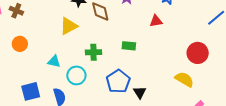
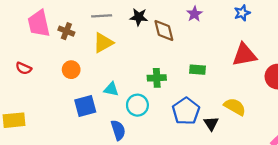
red triangle: (156, 21) -> (244, 55), moved, size x1.6
yellow triangle: (69, 26) -> (103, 43), moved
yellow semicircle: (184, 79) -> (235, 107), moved
blue square: (31, 91) -> (85, 106), moved

